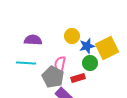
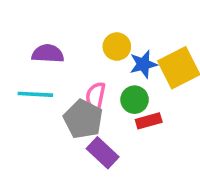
green circle: (90, 63) -> (135, 100), moved
red rectangle: (78, 78) -> (149, 121), moved

